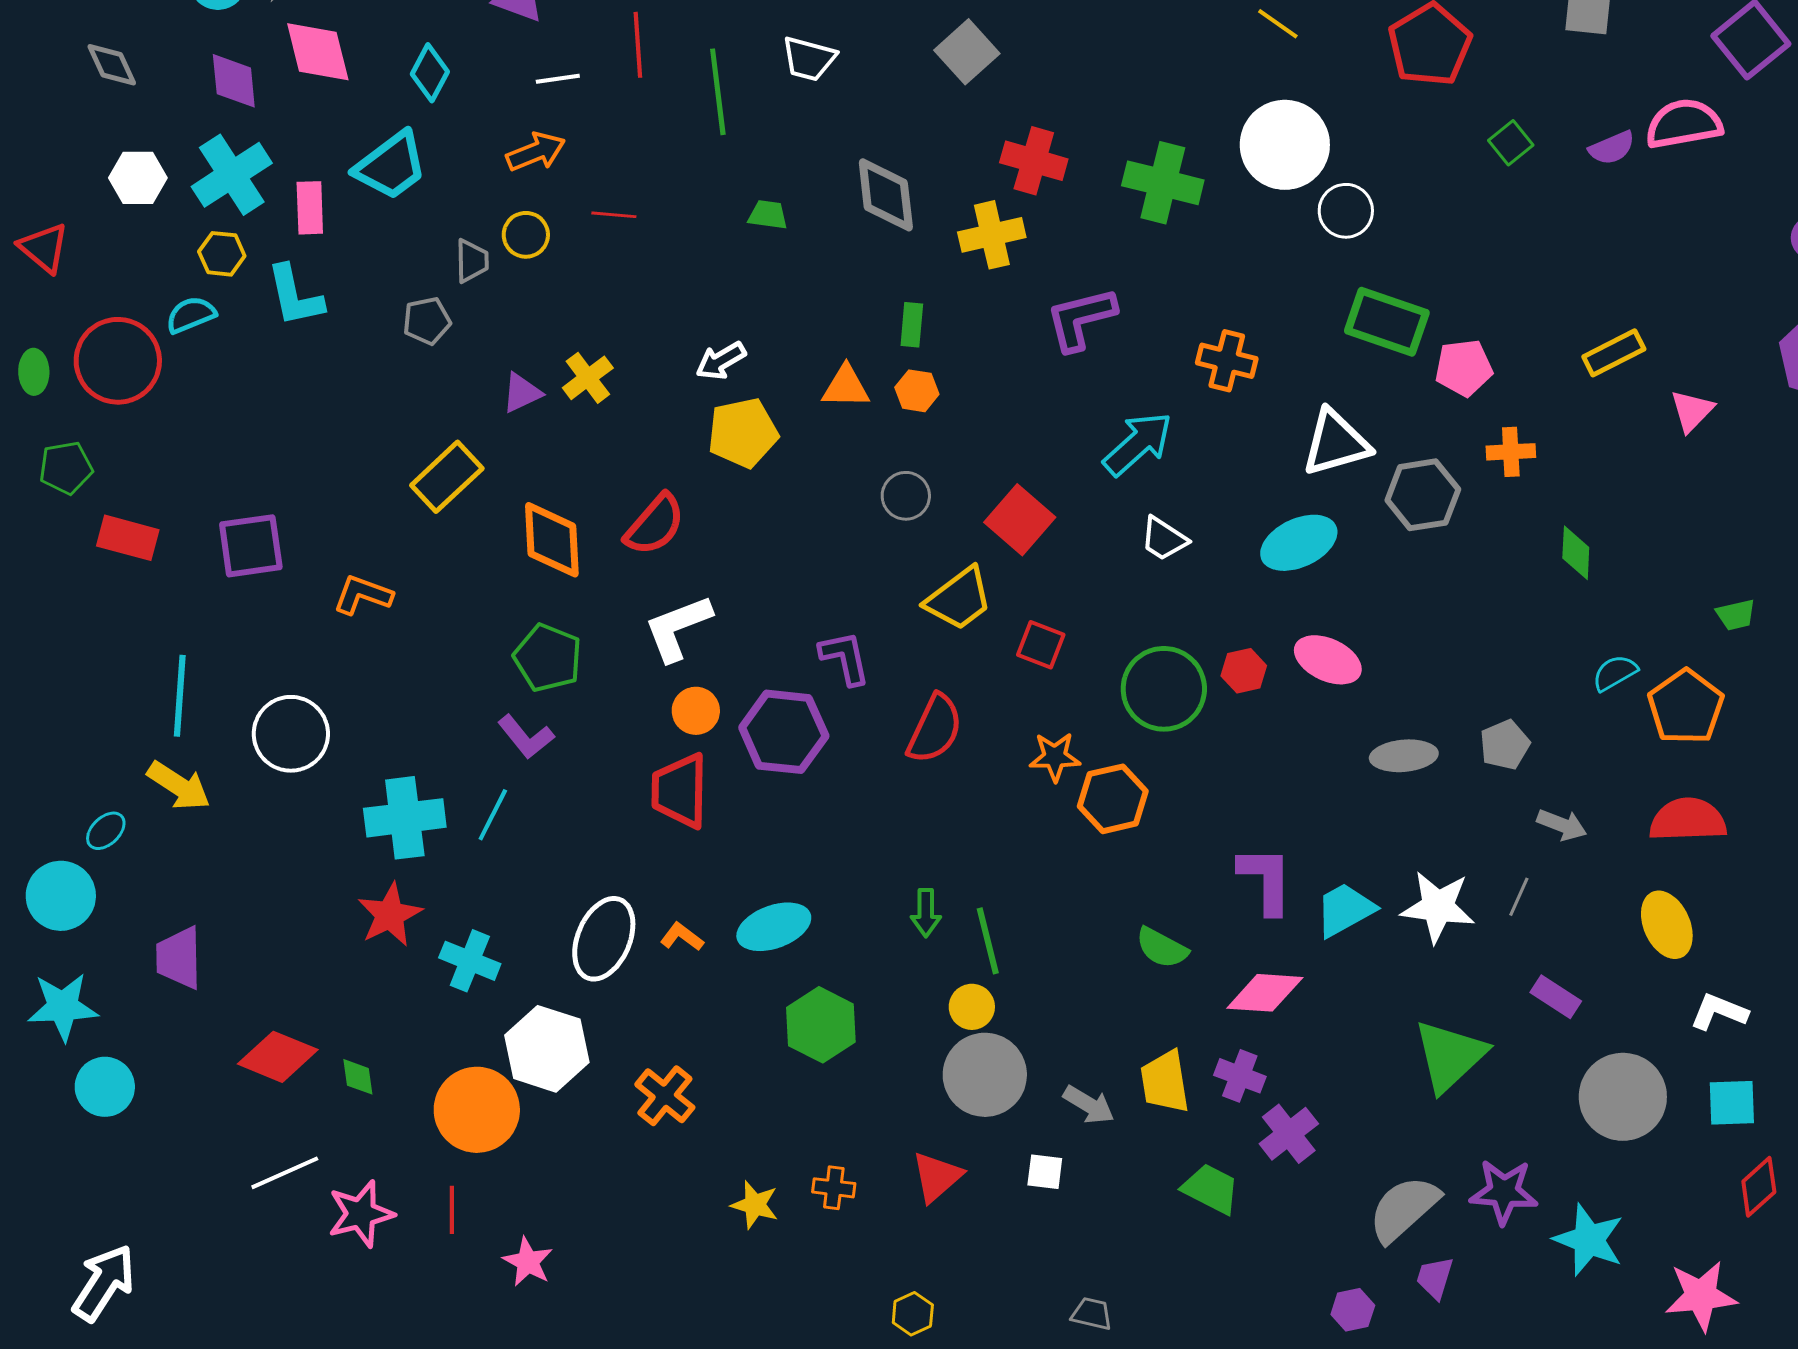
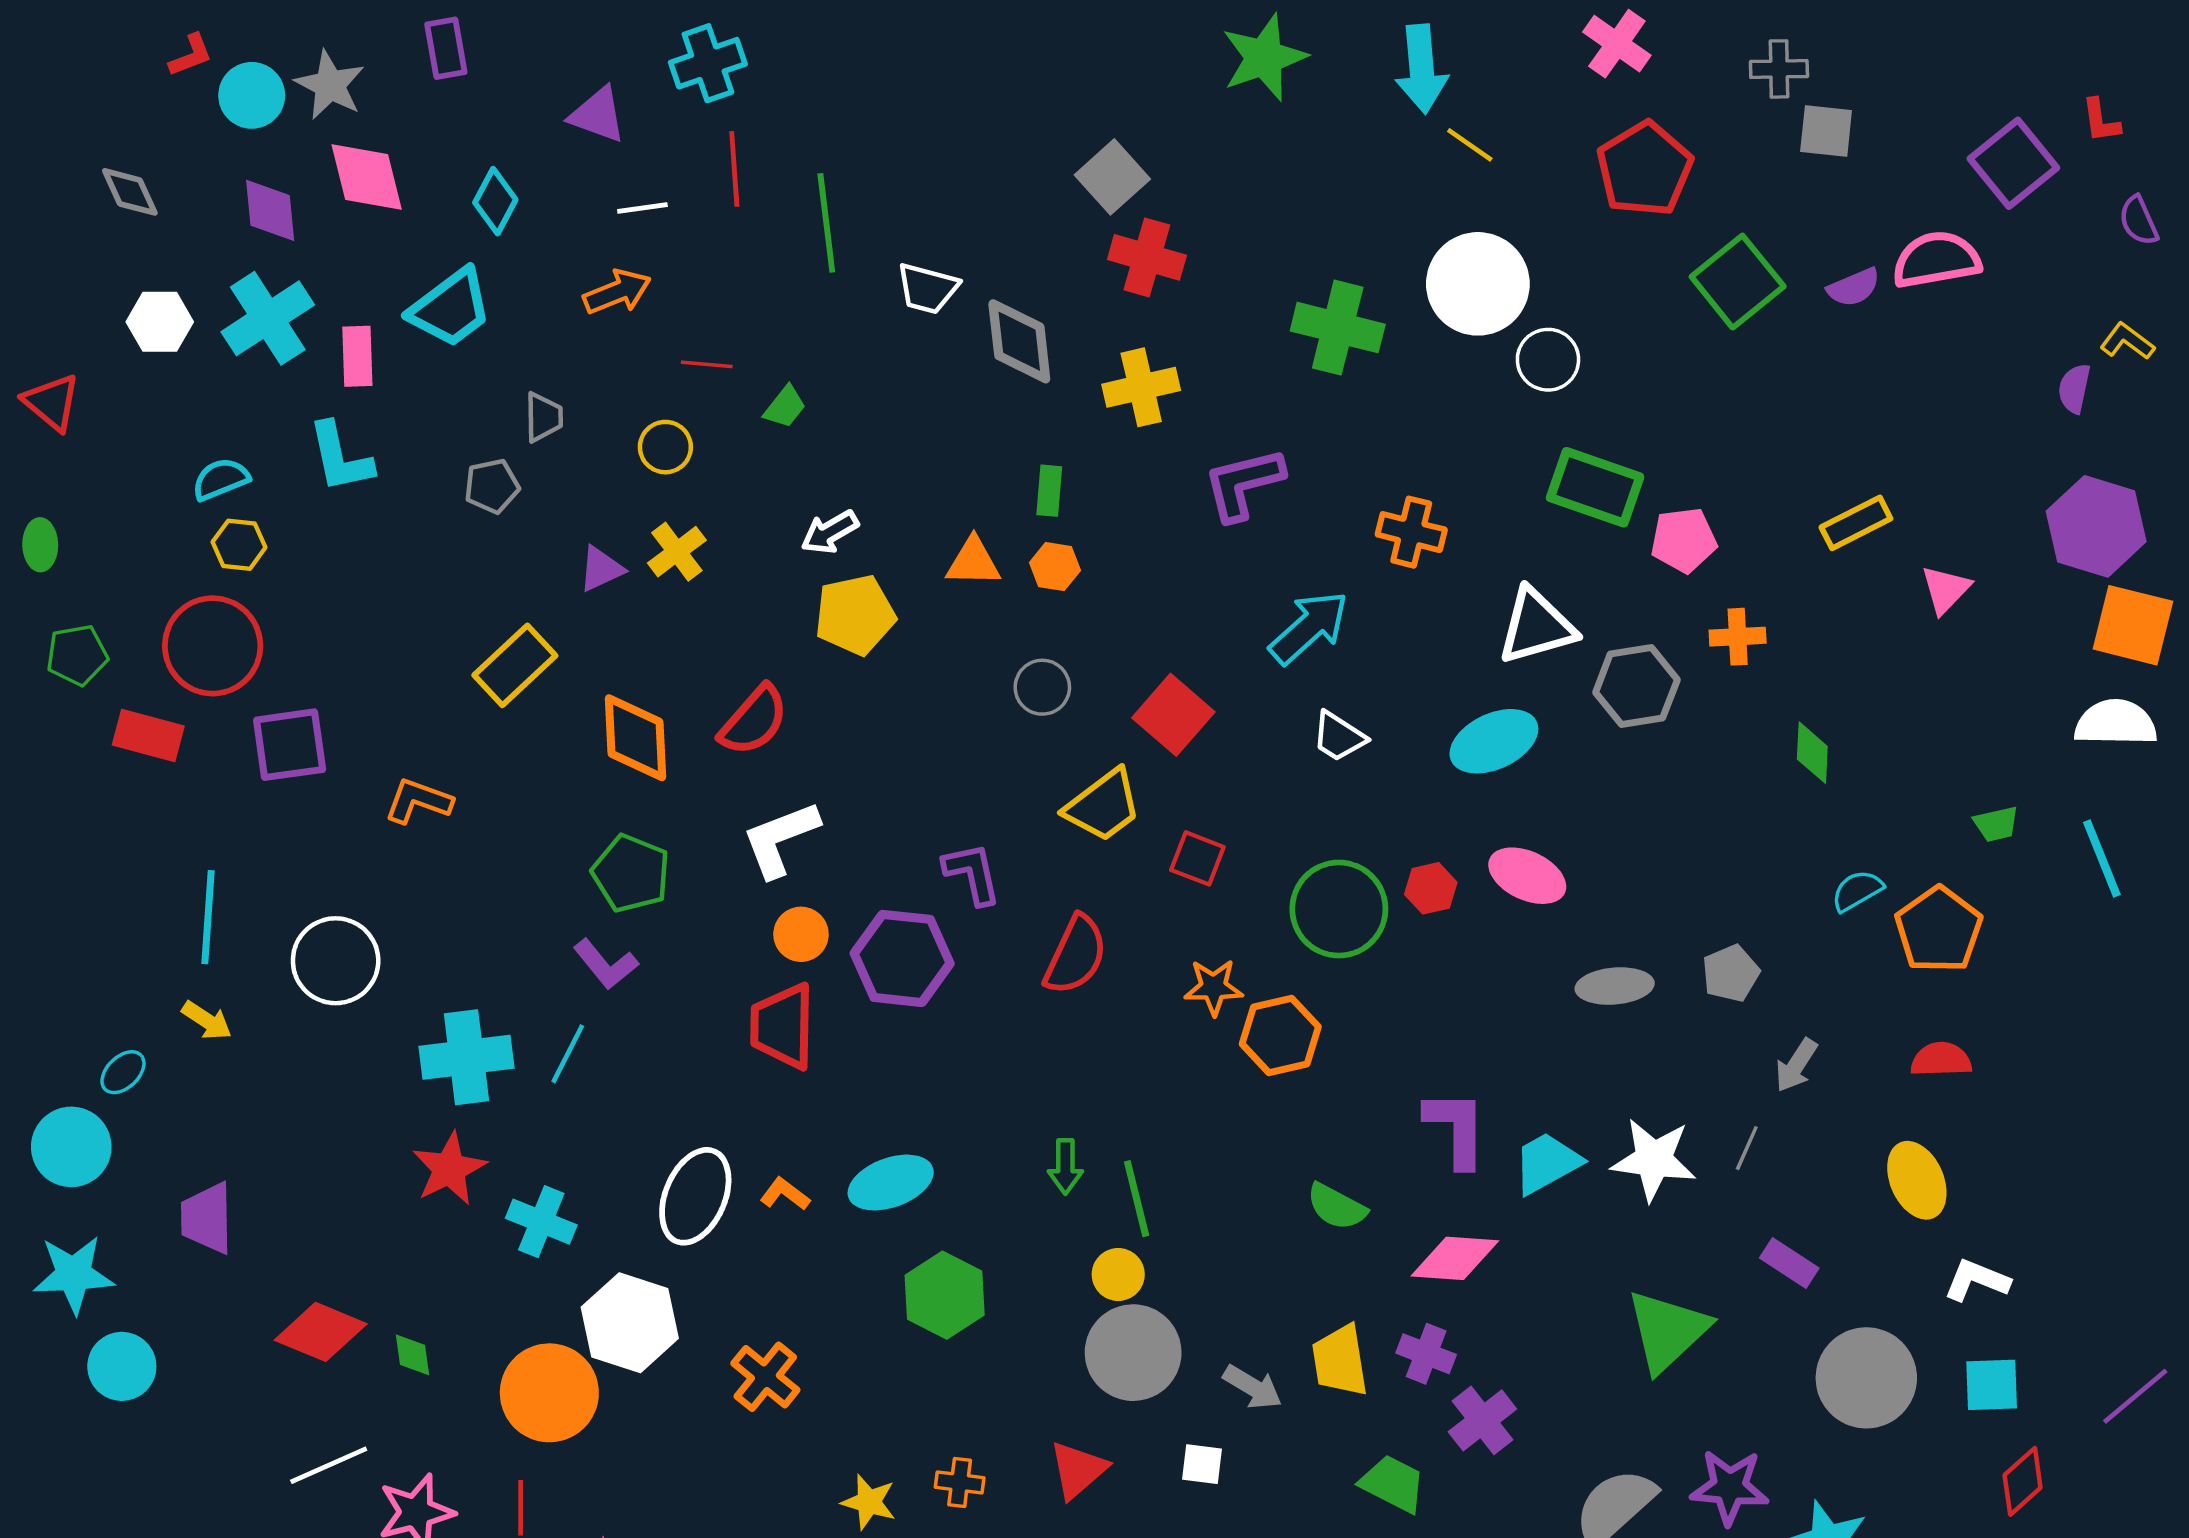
white trapezoid: (809, 59) -> (927, 288), moved
green square: (1511, 143) -> (1738, 282), size x1.8
red cross: (1034, 161) -> (1147, 257), moved
green trapezoid: (768, 215) -> (785, 407), moved, turned 120
yellow circle: (526, 235) -> (665, 447), moved
yellow hexagon: (222, 254) -> (239, 545), moved
red circle: (118, 361) -> (213, 646), moved
yellow arrow: (179, 786) -> (207, 1020), size x0.7
red semicircle: (1688, 820) -> (1941, 1060), size x0.7
gray arrow: (1562, 825) -> (1796, 1065), turned 102

